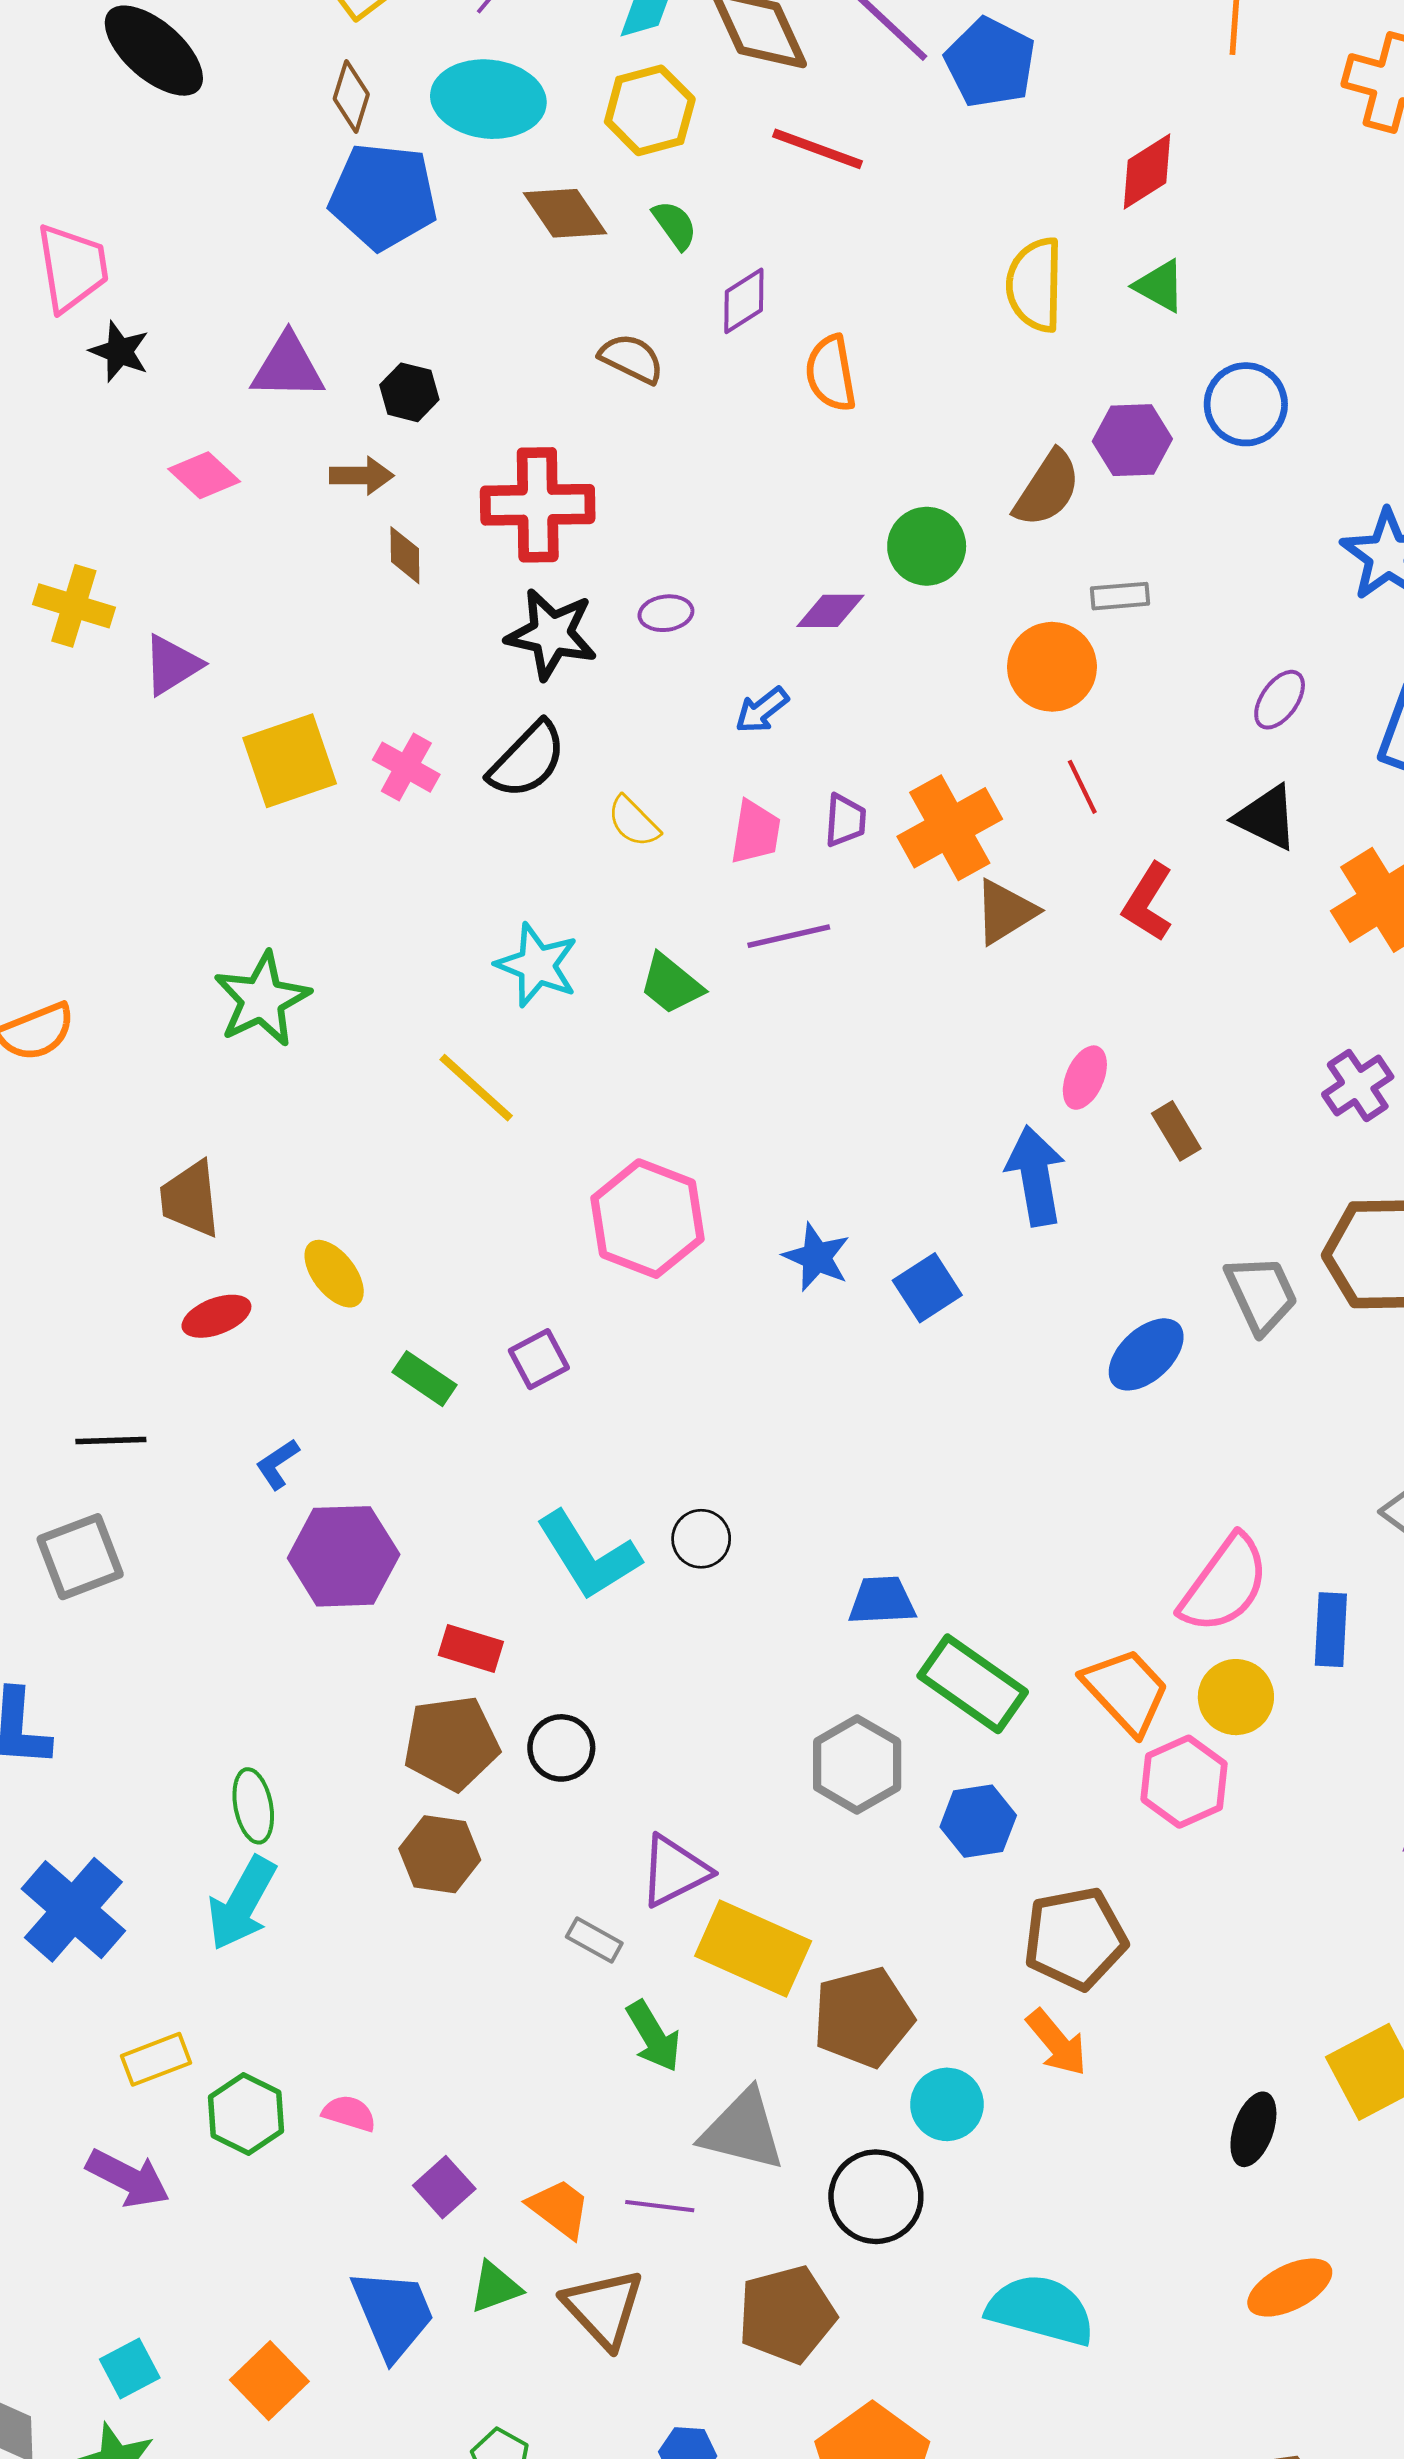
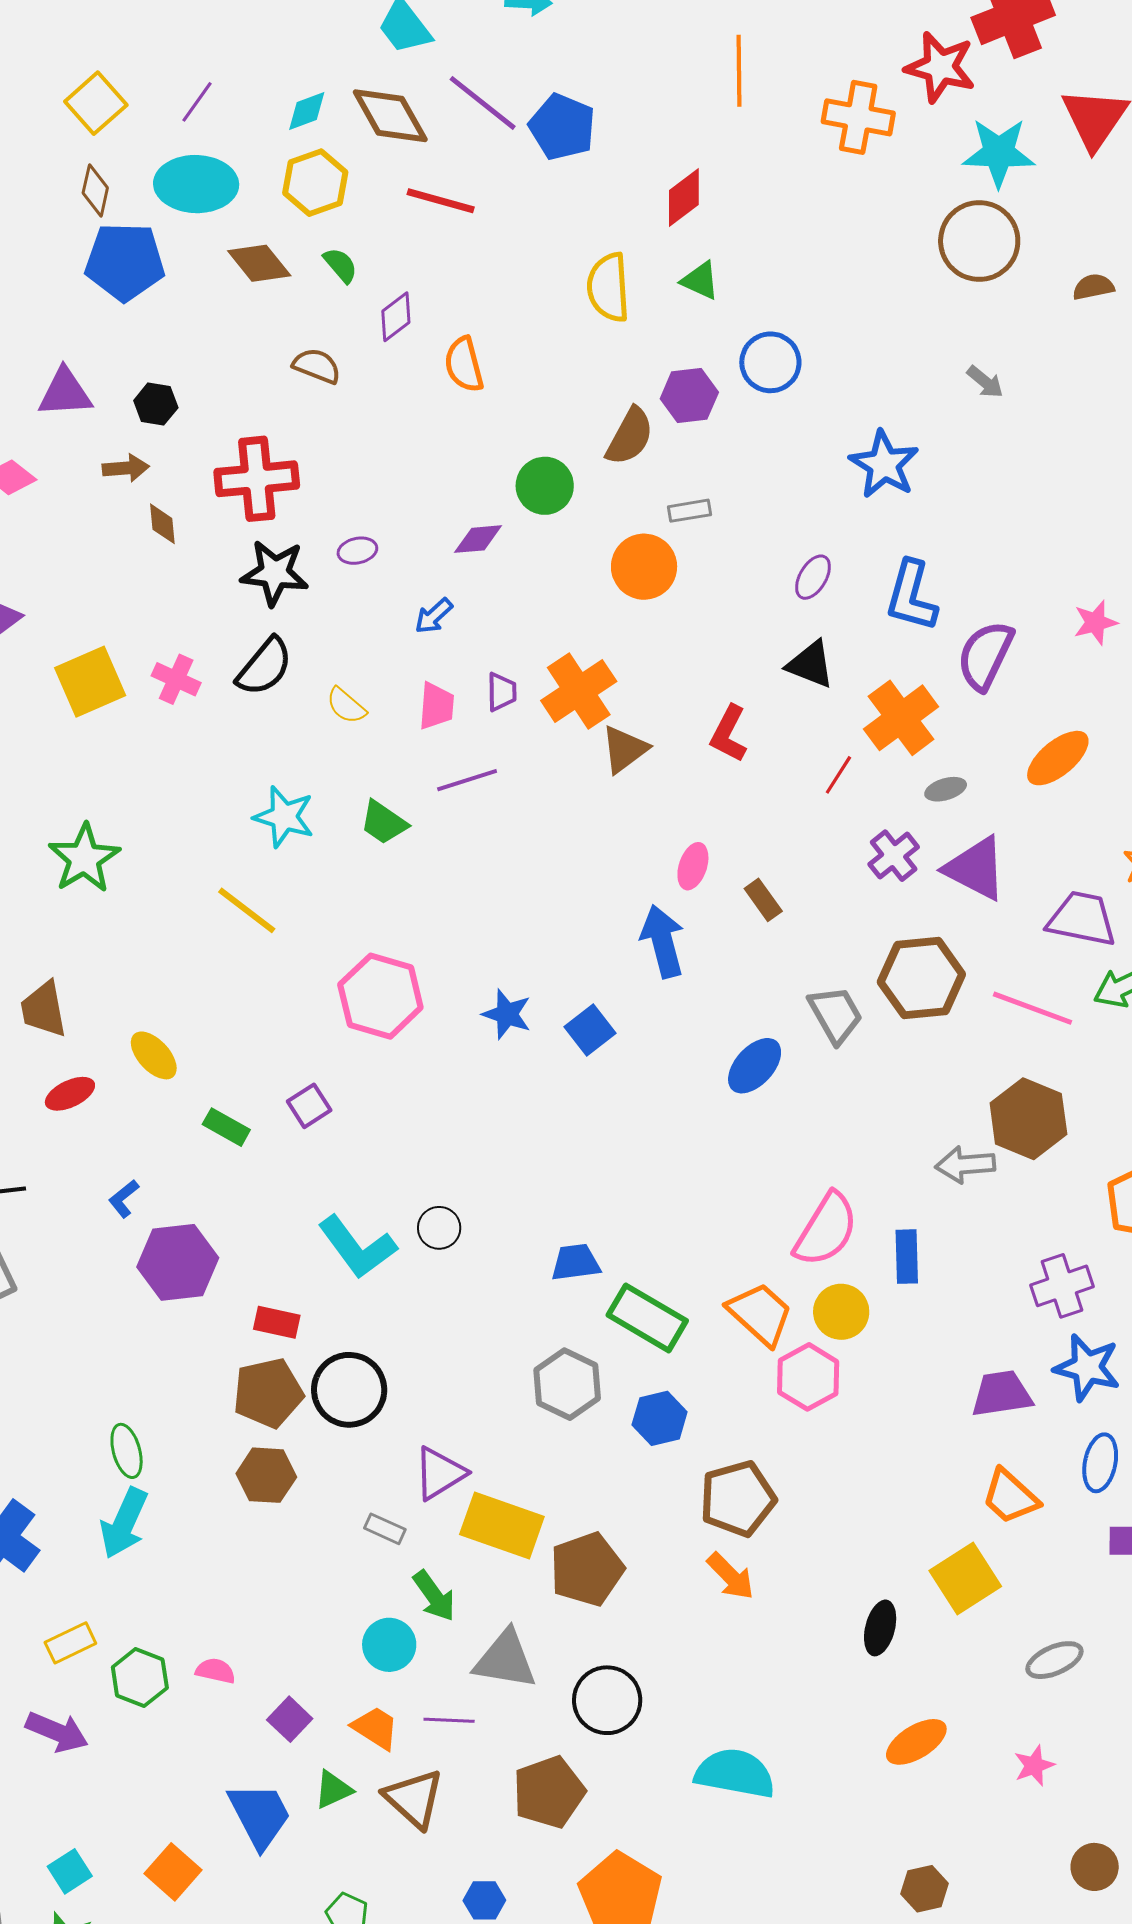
red line: (1082, 787) -> (838, 775), moved, turned 63
black circle: (561, 1748) -> (349, 1390), size x1.5
cyan circle: (947, 2104) -> (389, 1645), moved

